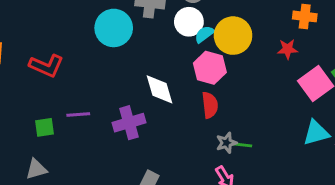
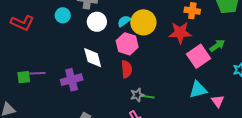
white circle: (189, 22) -> (97, 22), moved
cyan circle: (114, 28) -> (63, 15), size x0.6
red star: (288, 49) -> (180, 33), size x1.6
red L-shape: (46, 66) -> (22, 23), moved
green square: (45, 127) -> (24, 77), moved

